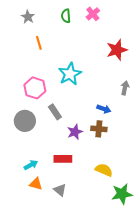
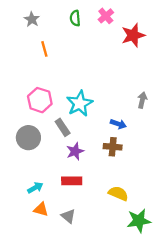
red star: (117, 50) -> (133, 35), moved
cyan star: (70, 74) -> (80, 104), moved
purple star: (75, 132) -> (75, 151), moved

